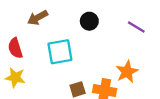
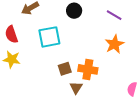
orange star: (127, 72) -> (114, 44), moved

